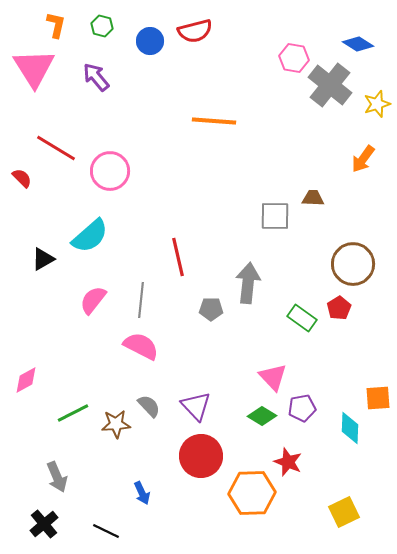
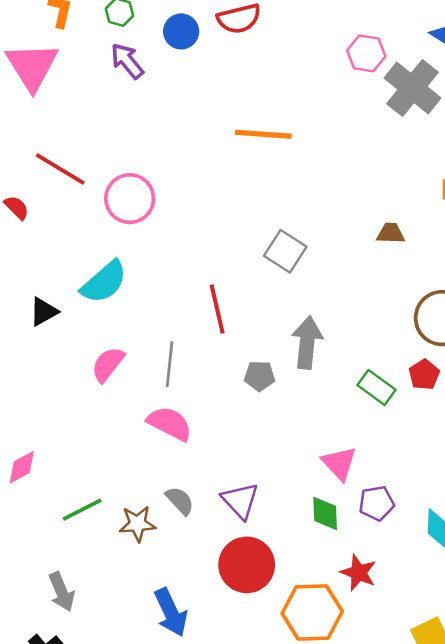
purple arrow: (96, 77) -> (127, 61), moved
gray square: (275, 216) -> (285, 251), moved, turned 32
green diamond: (262, 416) -> (325, 513), turned 56
blue arrow: (142, 493) -> (171, 612), size x1.6

